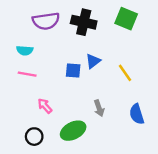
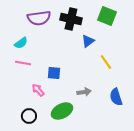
cyan semicircle: (25, 50) -> (21, 43), turned -40
blue triangle: (93, 61) -> (88, 41), moved
blue square: (73, 71) -> (54, 73), moved
gray arrow: (99, 108) -> (84, 92), turned -80

